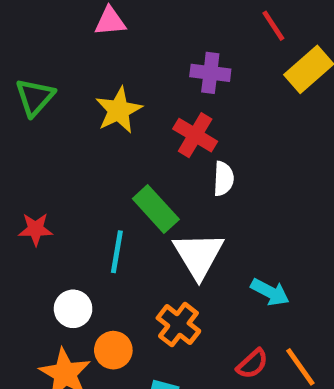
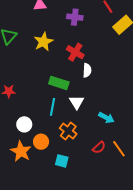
purple cross: (210, 73) -> (75, 17), moved
green rectangle: (156, 209) -> (59, 83), turned -30
cyan line: (117, 252) -> (53, 107), moved
white triangle: (198, 255) -> (77, 102), size x0.7

